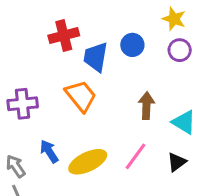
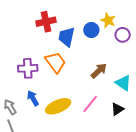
yellow star: (174, 19) -> (108, 20), moved
purple cross: (23, 104) -> (28, 68), moved
brown arrow: (146, 106) -> (99, 71), turned 42

